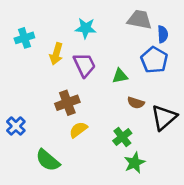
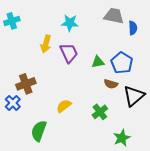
cyan cross: (24, 38) -> (12, 21), moved
blue pentagon: (154, 60) -> (122, 63), moved
brown cross: (67, 103) -> (26, 84), moved
green semicircle: (48, 160) -> (39, 131), turned 70
green star: (135, 163) -> (122, 138), moved

